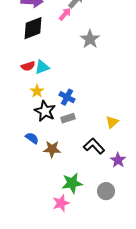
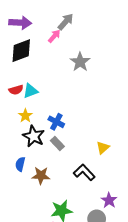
gray rectangle: (68, 118) -> (57, 144), turned 64
blue semicircle: (32, 138) -> (20, 164), turned -112
purple star: (118, 160) -> (109, 200), moved

